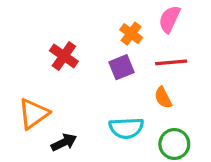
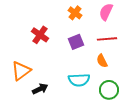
orange cross: (131, 34) -> (75, 13), moved

